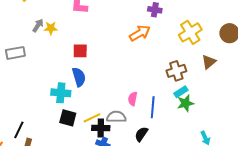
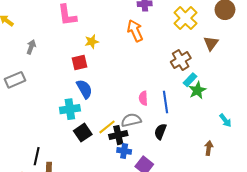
yellow star: (51, 28) -> (92, 42), moved
orange arrow: (140, 33) -> (135, 31), turned -70
black square: (68, 118) -> (83, 133), turned -36

